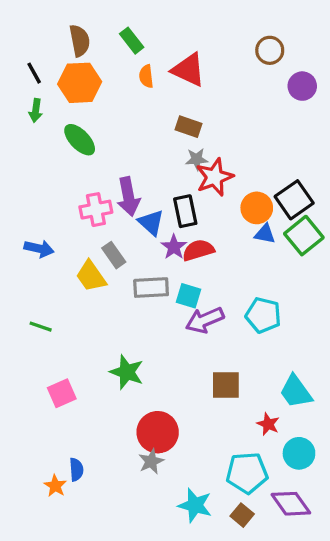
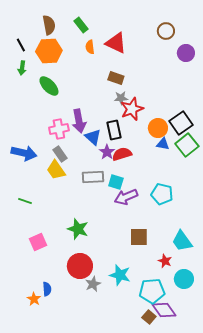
blue arrow: (39, 249) -> (24, 153), size x1.4
gray rectangle: (114, 255) -> (60, 154), moved
red circle: (158, 432) -> (80, 266), moved
purple diamond: (291, 504) -> (164, 310), moved
cyan star: (195, 505) -> (120, 275), moved

